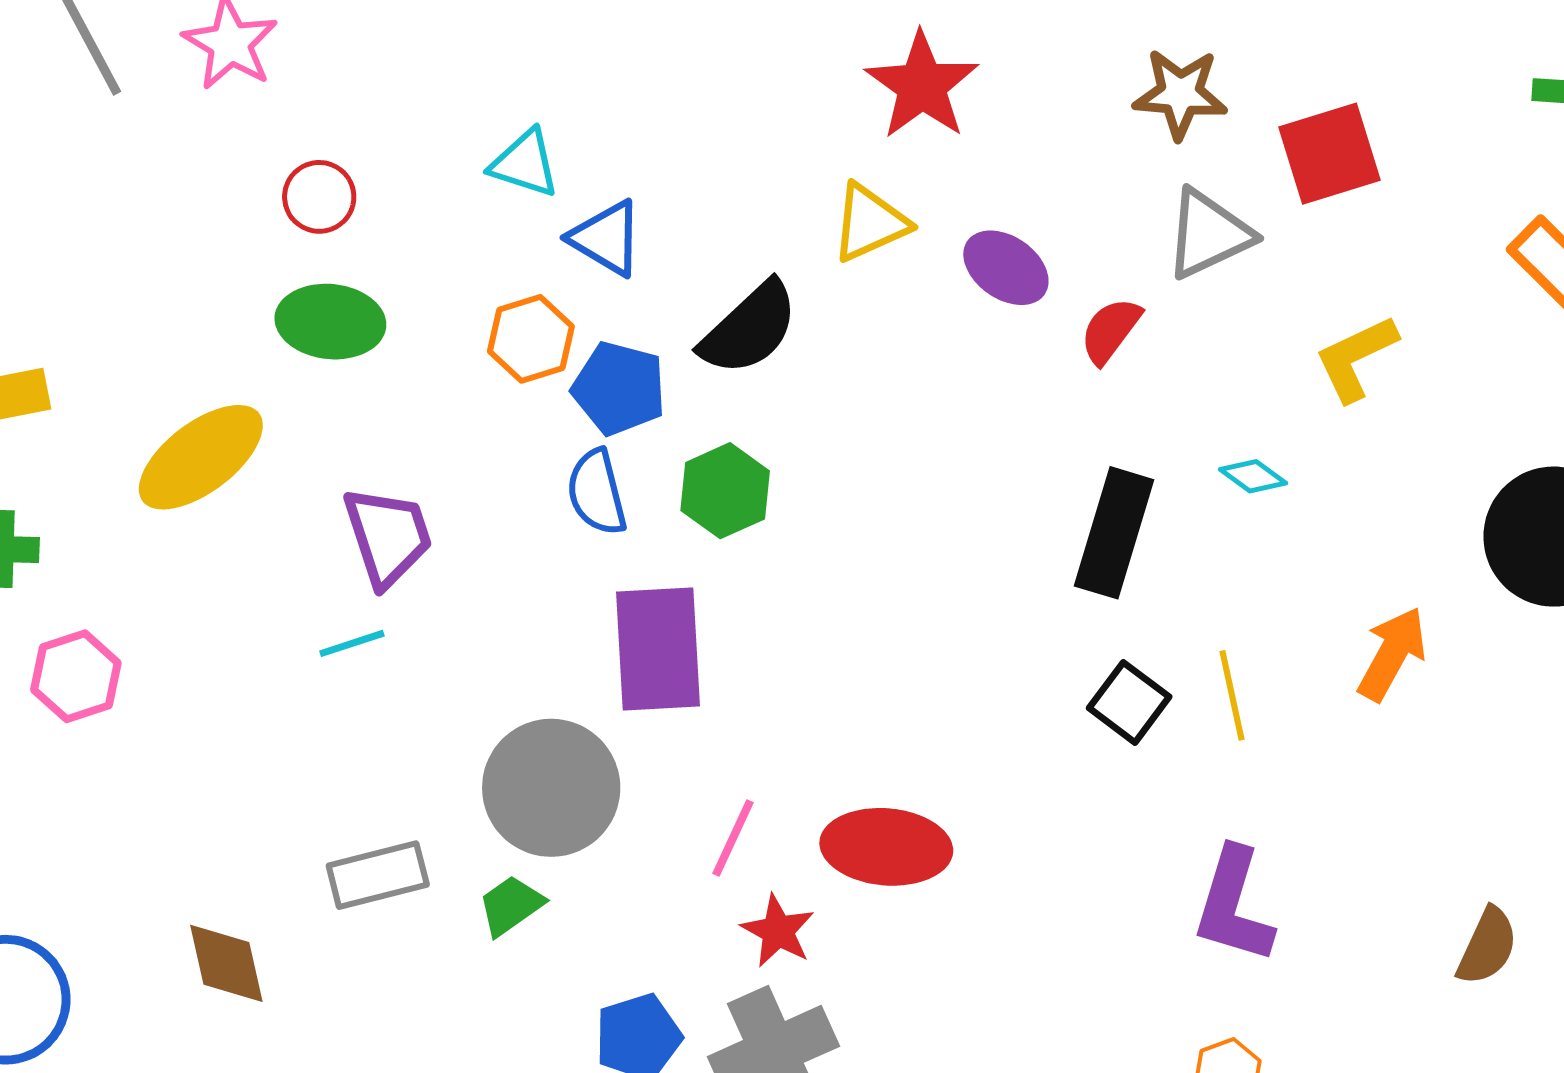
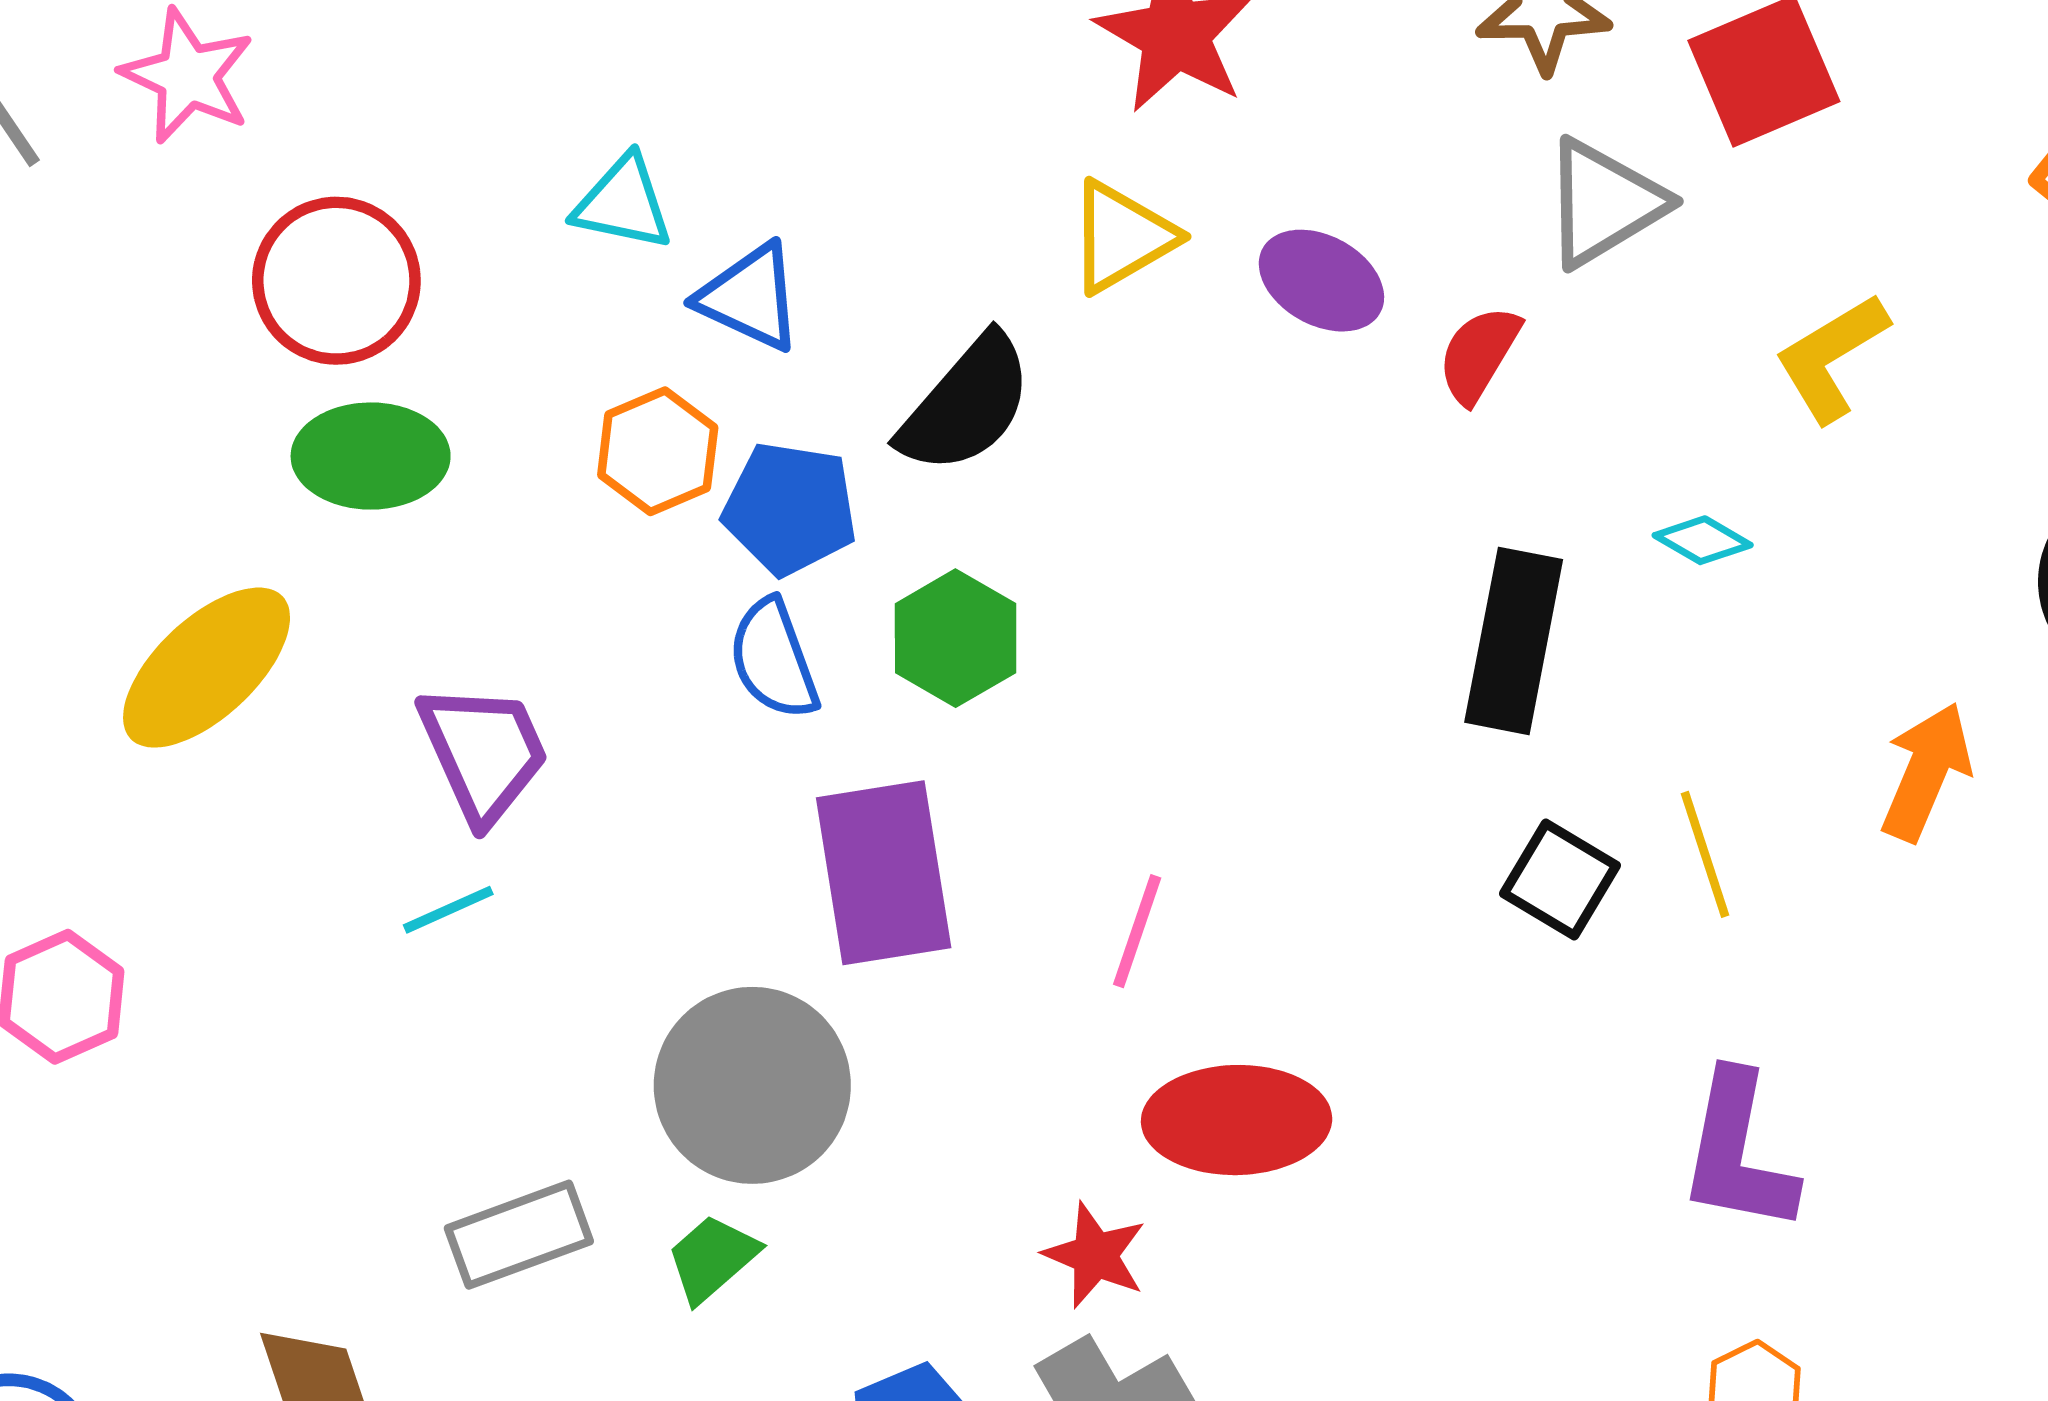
red circle: (319, 197) -> (336, 281), size x1.6
pink line: (733, 838) -> (1137, 931), moved

